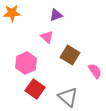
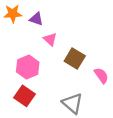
purple triangle: (56, 15) -> (36, 19), moved, turned 40
red square: (35, 89) -> (24, 96), moved

